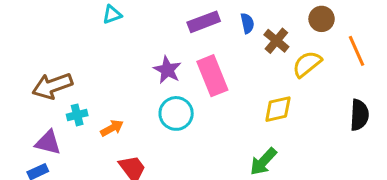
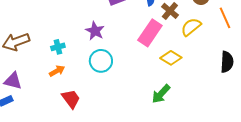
pink rectangle: (212, 76) -> (150, 33), moved, turned 56
yellow diamond: (278, 109) -> (171, 58), turned 45
cyan cross: (77, 115) -> (58, 47), moved

